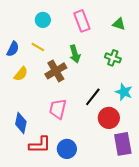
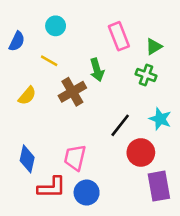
pink rectangle: (82, 21) -> (119, 36), moved
green triangle: (119, 24) -> (154, 47), moved, turned -48
blue semicircle: (13, 49) -> (17, 41), moved
pink trapezoid: (58, 109) -> (75, 158), moved

